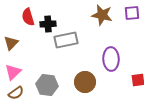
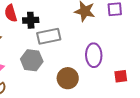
gray hexagon: (47, 85) -> (32, 60), moved

